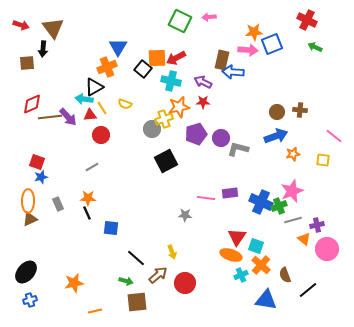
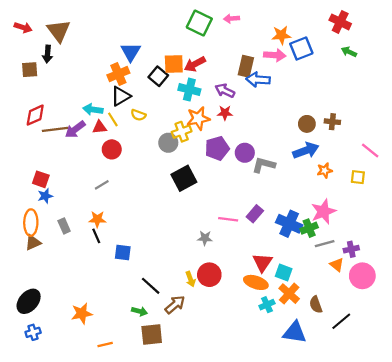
black triangle: (94, 87) -> (121, 96), moved
purple arrow: (68, 117) -> (75, 129), turned 96
purple rectangle: (230, 193) -> (255, 214), turned -42
red circle: (185, 283) -> (209, 275), moved

